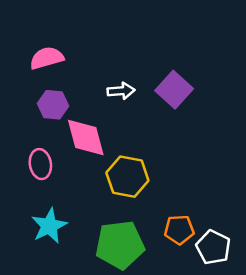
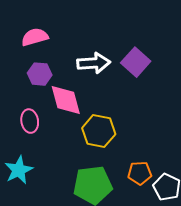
white arrow: (121, 91) -> (94, 63), size x1.5
cyan star: (49, 226) -> (19, 170), moved

